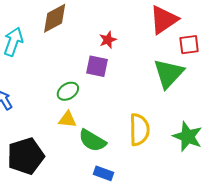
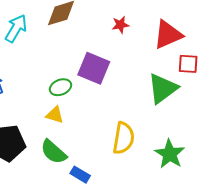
red star: (108, 40) -> (120, 25), moved
purple square: (97, 66) -> (94, 68), size x1.4
green semicircle: (92, 141) -> (54, 152), moved

